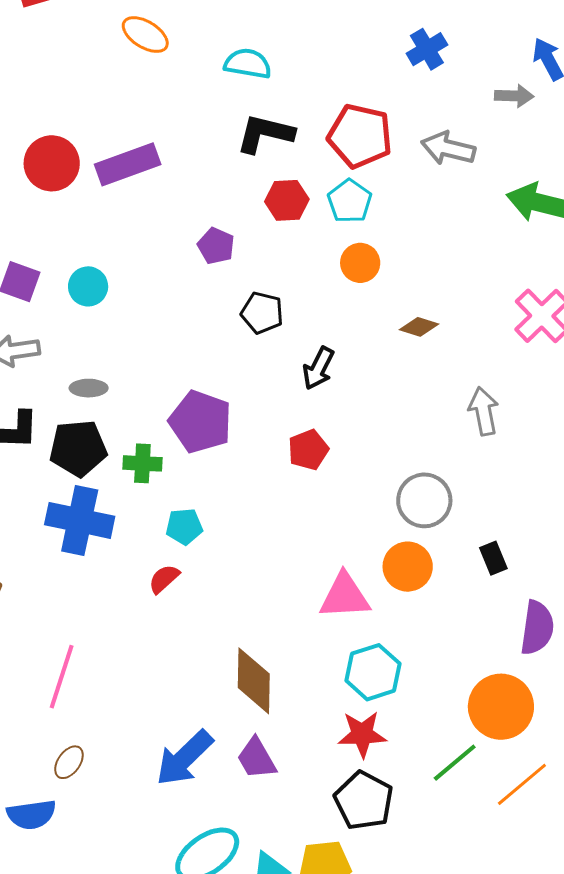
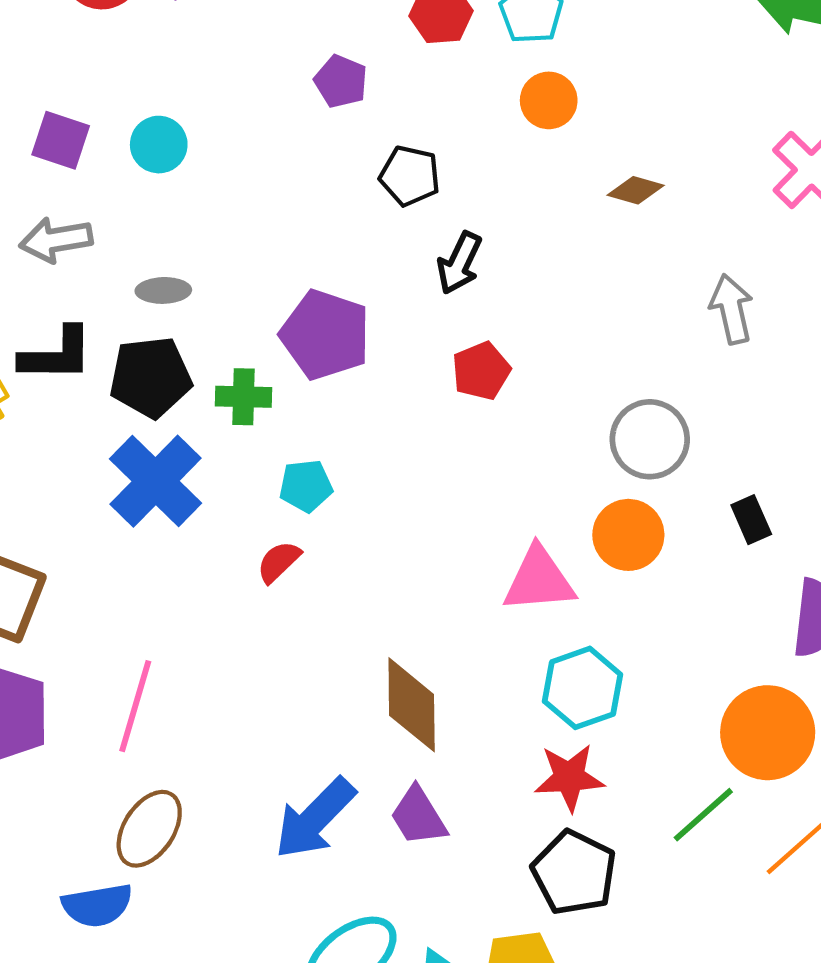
black arrow: (318, 368) -> (459, 263), moved
blue cross: (80, 520) -> (156, 481), turned 34
brown ellipse: (69, 762) -> (149, 829), size x1.6

